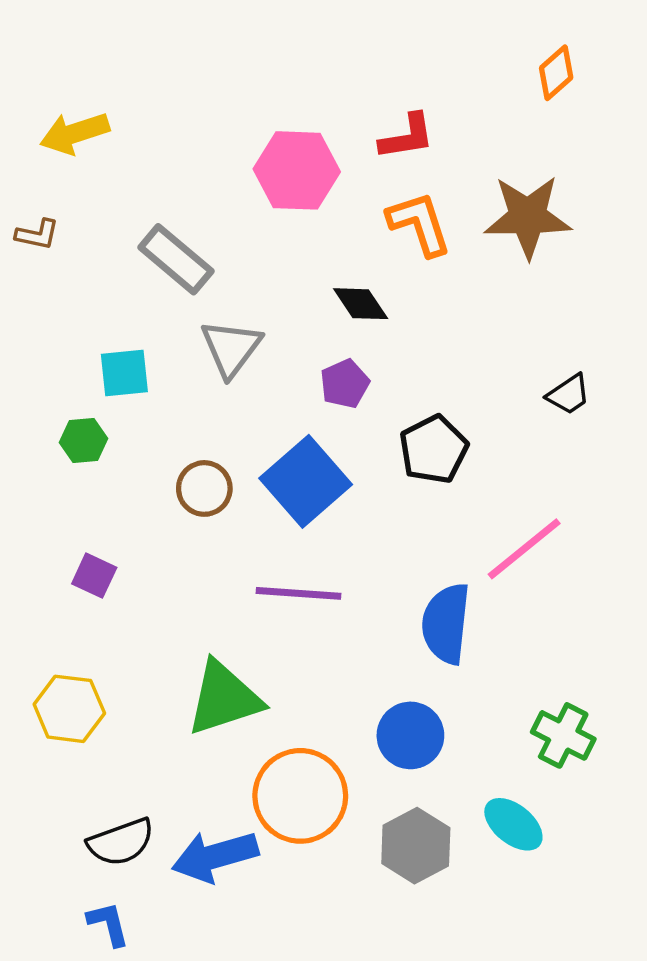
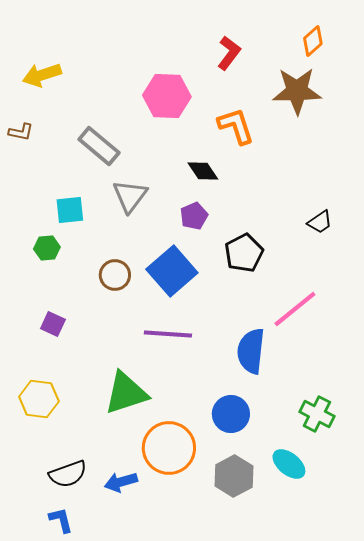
red L-shape: (407, 137) -> (229, 53), moved, turned -44
brown star: (528, 217) -> (297, 91), moved
blue arrow: (215, 856) -> (121, 482), size x0.7

